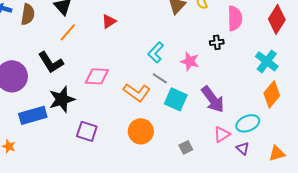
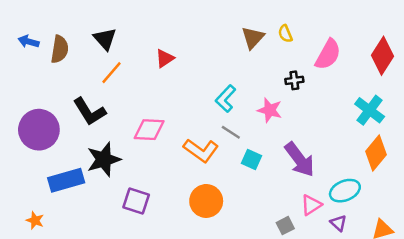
pink semicircle: (235, 18) -> (328, 54), turned 30
black cross: (217, 42) -> (294, 80), moved
cyan square: (176, 99) -> (252, 159), size x0.7
gray square: (186, 147) -> (285, 226), moved

